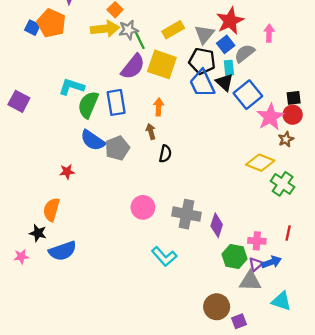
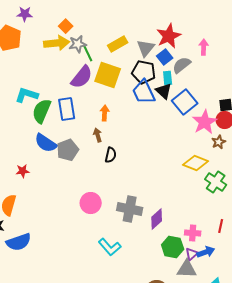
purple diamond: (217, 225) -> (157, 219), turned 30

